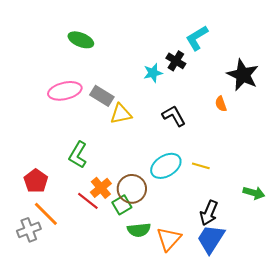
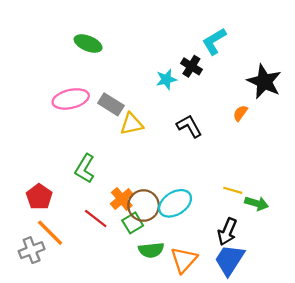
orange semicircle: (221, 104) -> (240, 113), turned 56
cyan ellipse: (166, 166) -> (175, 203), moved
yellow line: (201, 166) -> (233, 190), moved
orange cross: (101, 188) -> (122, 199), moved
green arrow: (254, 193) -> (257, 203), moved

